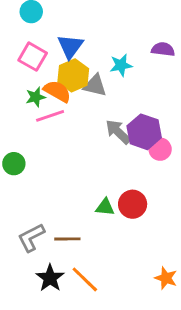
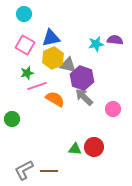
blue triangle: (70, 46) -> (51, 38), turned 42
cyan star: (121, 65) -> (96, 44), moved
orange semicircle: (57, 91) -> (55, 99), moved
purple hexagon: (144, 132) -> (82, 78), moved

